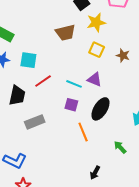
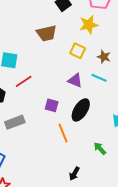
yellow star: (96, 22) -> (89, 25), moved
cyan line: (74, 84) -> (99, 78), moved

